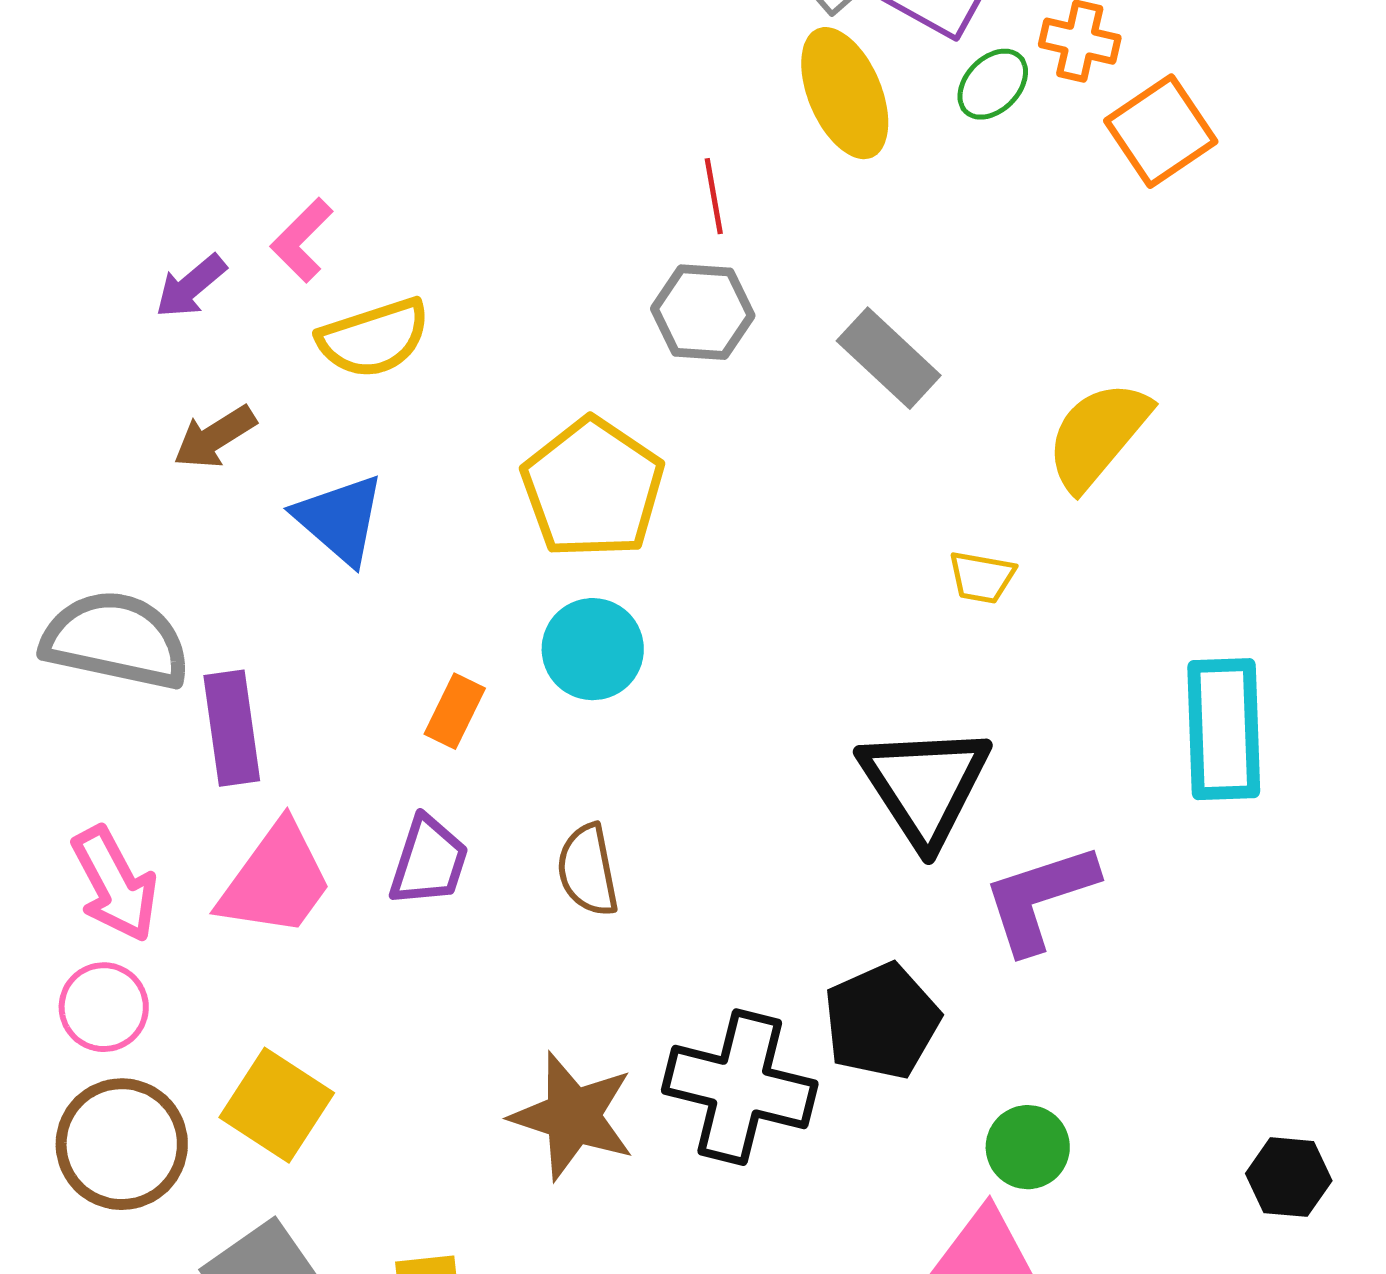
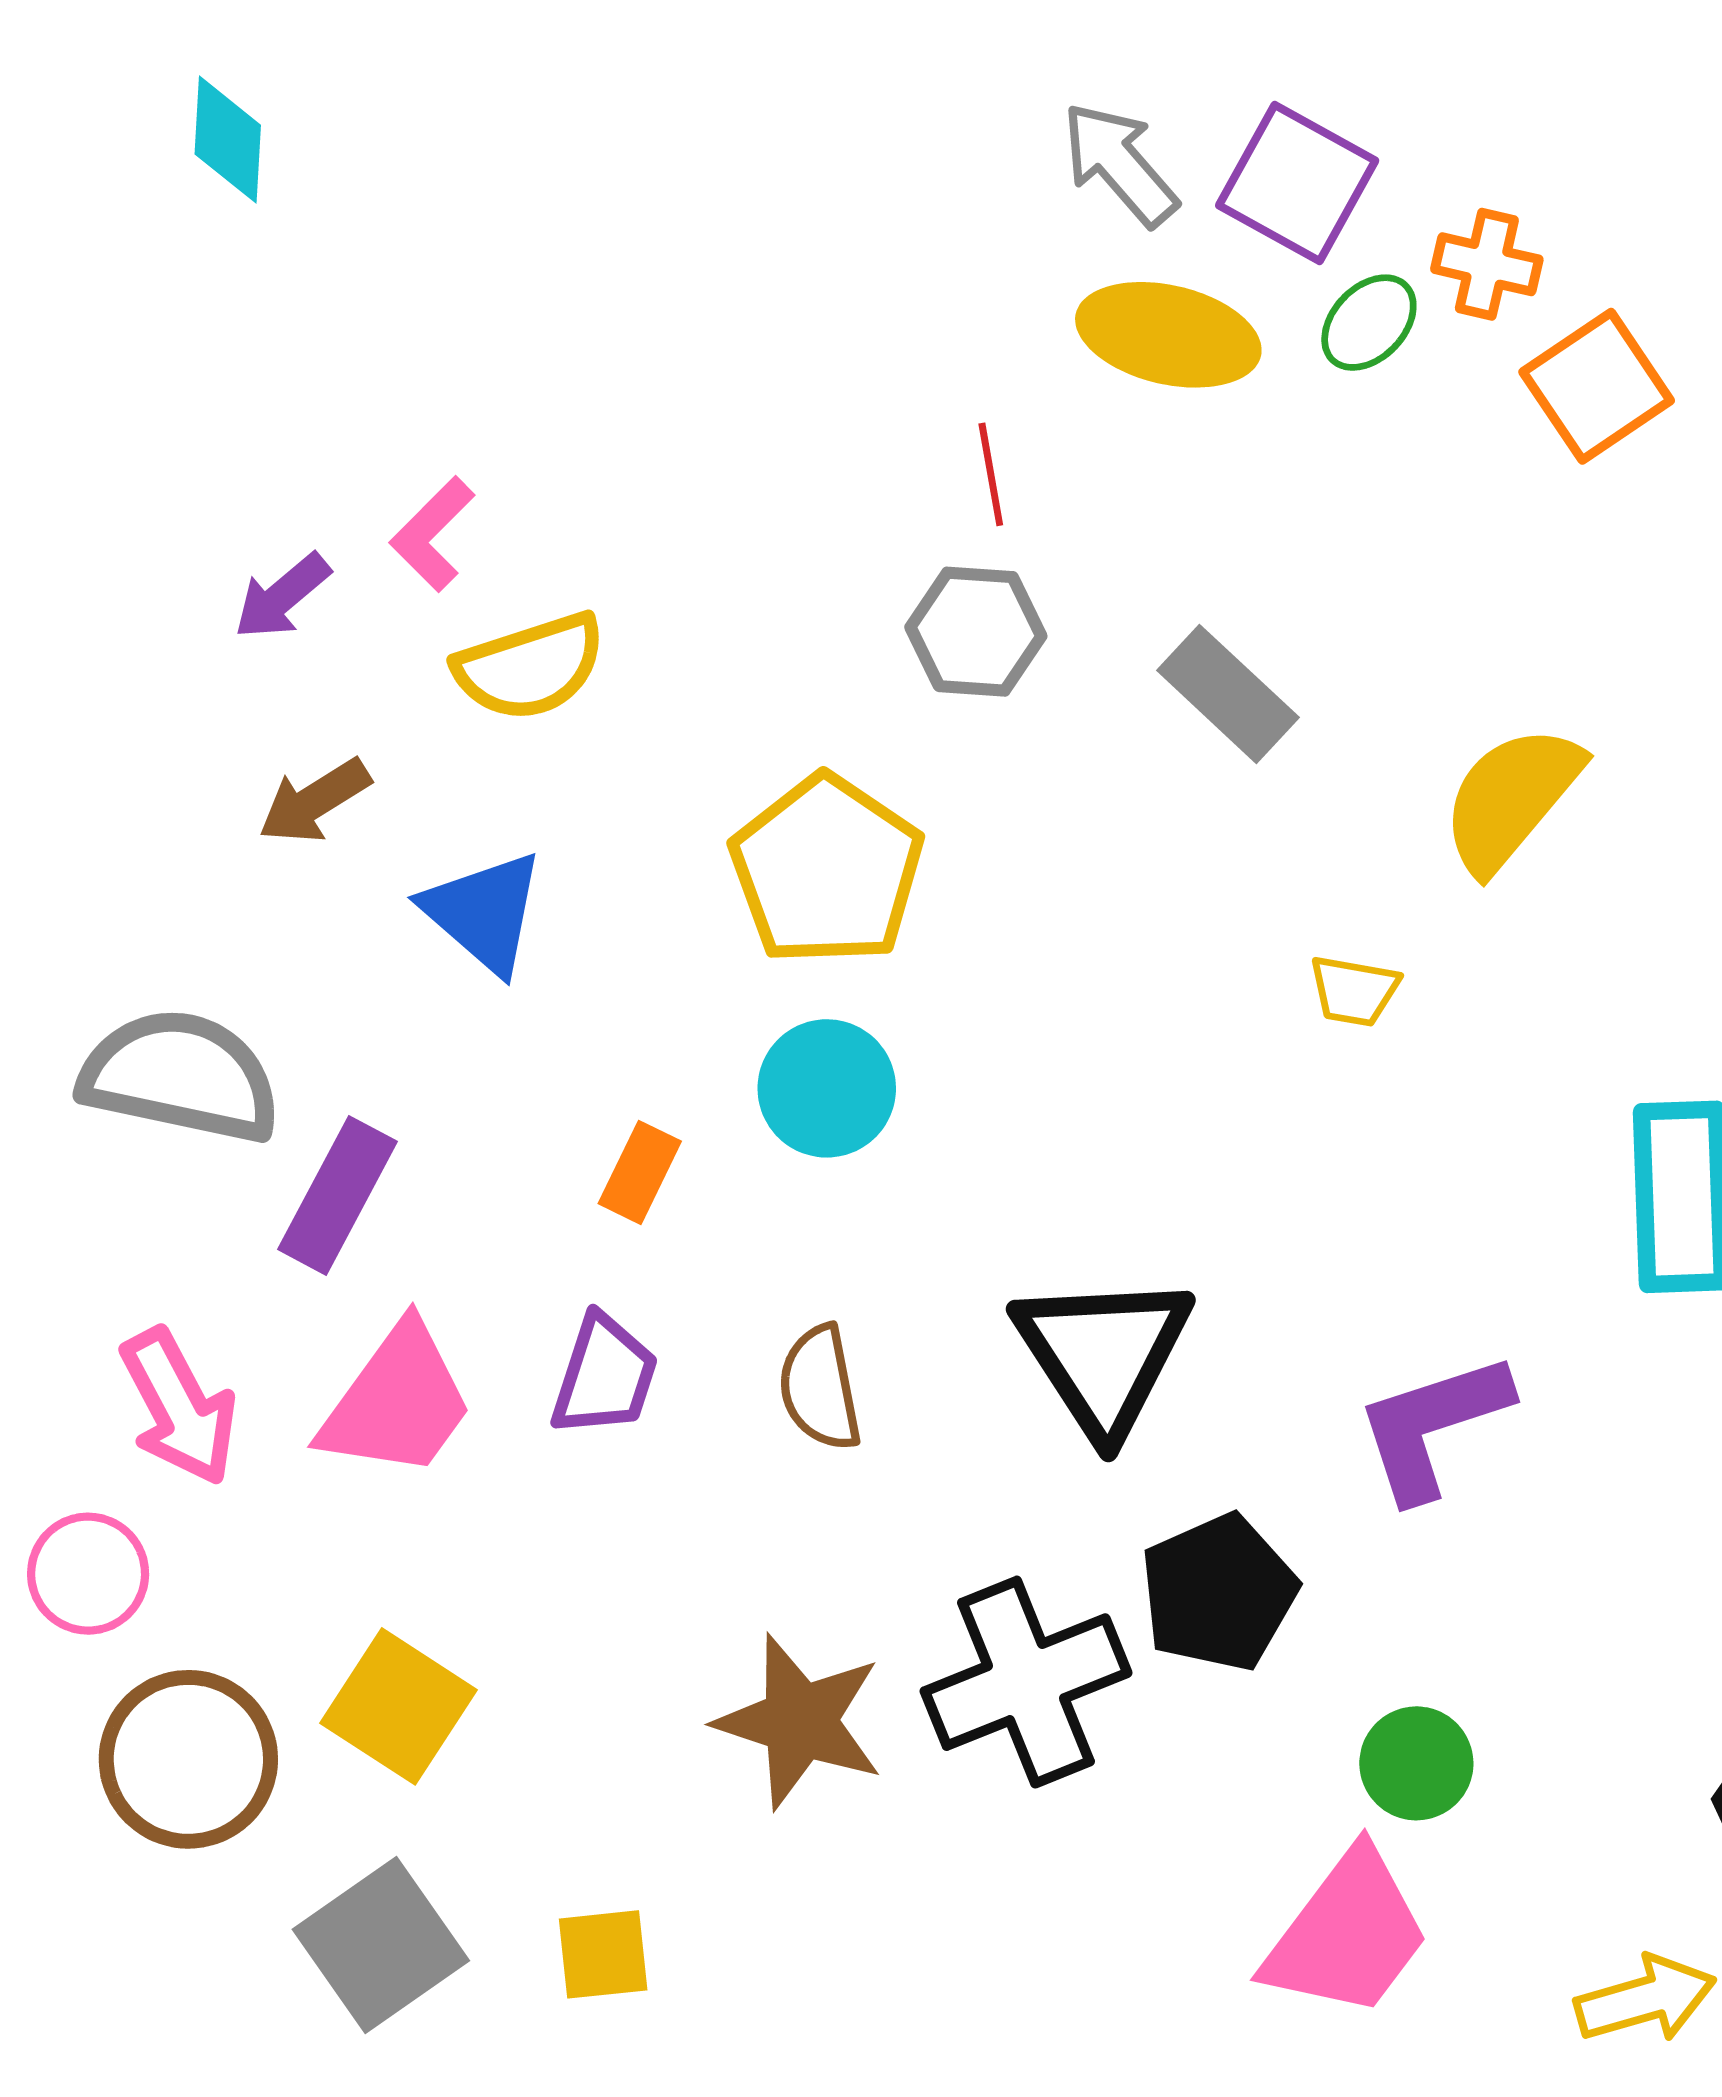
yellow ellipse: (845, 93) -> (1168, 335), turned -54
purple rectangle: (232, 728) -> (337, 1195), turned 36
black triangle: (925, 785) -> (1103, 1354), moved
pink circle: (104, 1007) -> (88, 1574), moved
black cross: (740, 1087) -> (1026, 1682), turned -36

